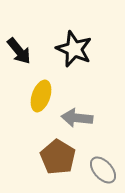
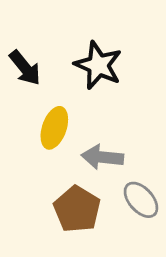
gray ellipse: (103, 170) -> (141, 200), moved

